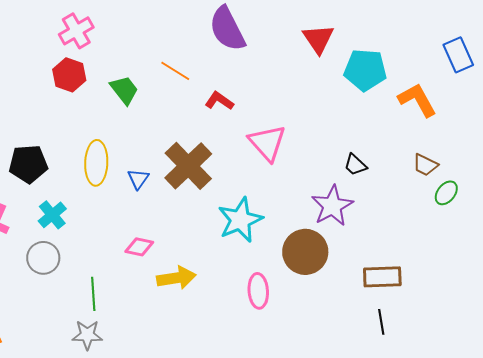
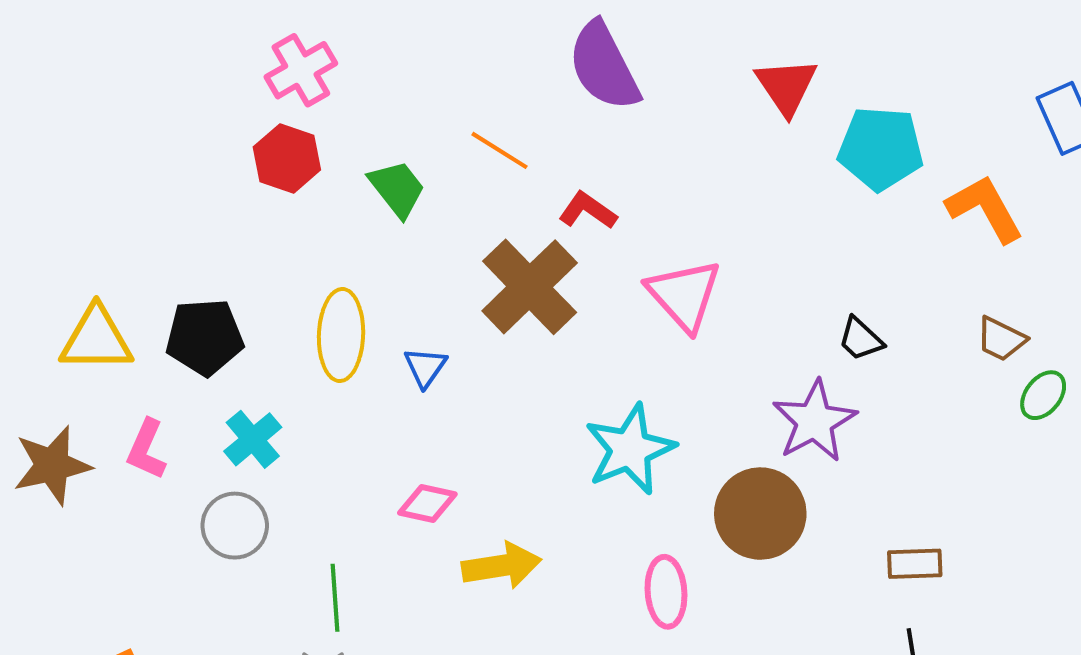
brown cross: (188, 166) -> (530, 287), moved
brown rectangle: (382, 277) -> (915, 564), size x0.7

